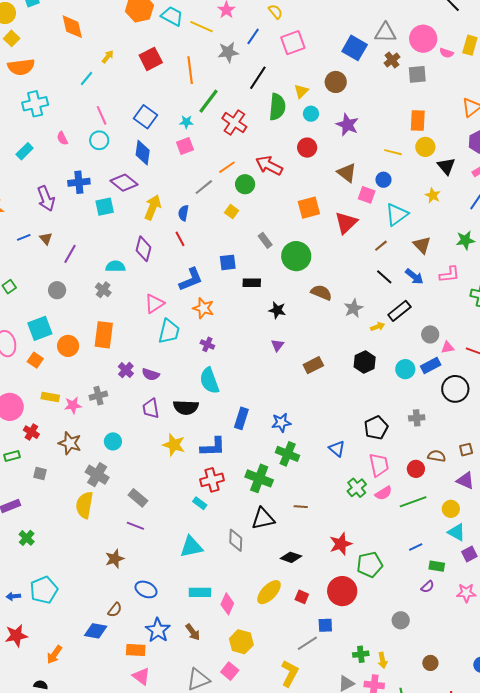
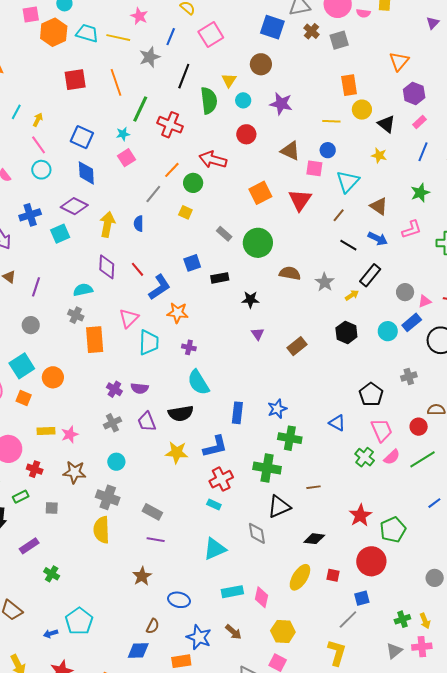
yellow arrow: (108, 57) -> (38, 120), moved
red square: (151, 59) -> (75, 80), turned 30
red line: (180, 239) -> (138, 269), moved
orange rectangle: (104, 335) -> (95, 340), moved
gray cross: (98, 396) -> (112, 423), moved

